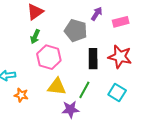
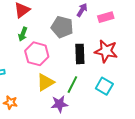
yellow triangle: (57, 87) -> (45, 82), turned -36
orange star: (21, 95) -> (10, 103), moved

